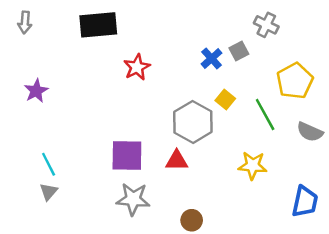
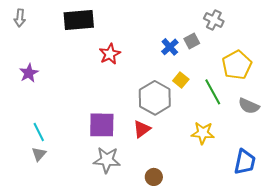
red triangle: (177, 161) -> (142, 129), turned -36

